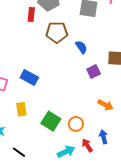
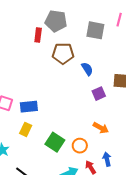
blue rectangle: (29, 77) -> (29, 107), moved, turned -36
orange arrow: (105, 105) -> (101, 128), moved
yellow rectangle: (21, 109) -> (26, 129), turned 32

